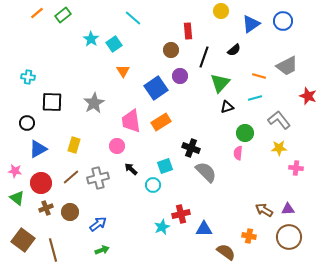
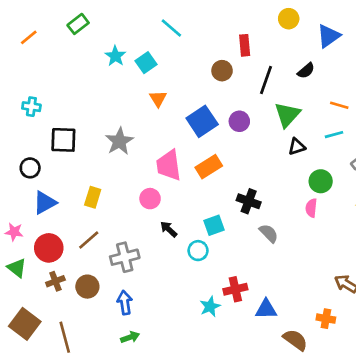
orange line: (37, 13) -> (29, 37), moved
purple circle: (180, 76) -> (239, 121), moved
gray semicircle: (206, 172) -> (269, 233), size x0.7
gray cross: (98, 178) -> (125, 257), moved
blue arrow: (98, 224) -> (125, 303), turned -60

